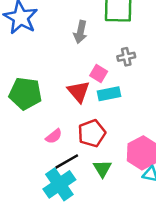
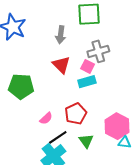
gray cross: (126, 57) -> (98, 51), size x1.5
pink square: (99, 74) -> (88, 66), moved
red triangle: (79, 92) -> (61, 65), moved

